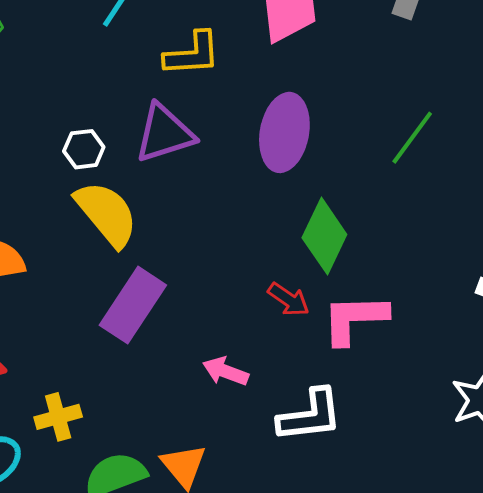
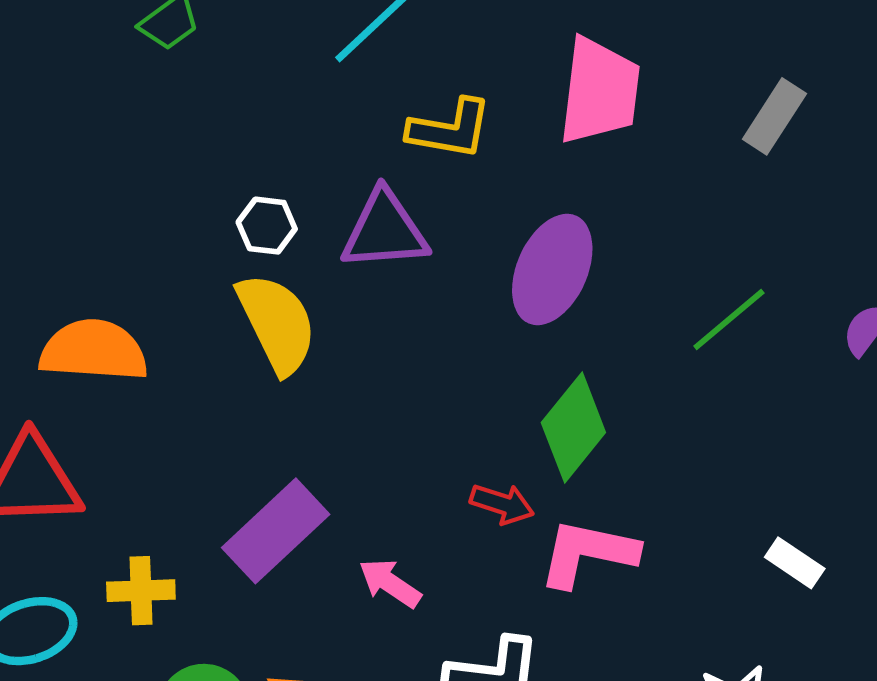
red arrow: (289, 299) -> (502, 504), turned -30
purple rectangle: (133, 305) -> (276, 531), moved

